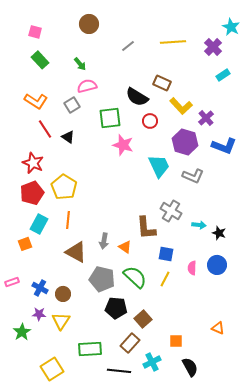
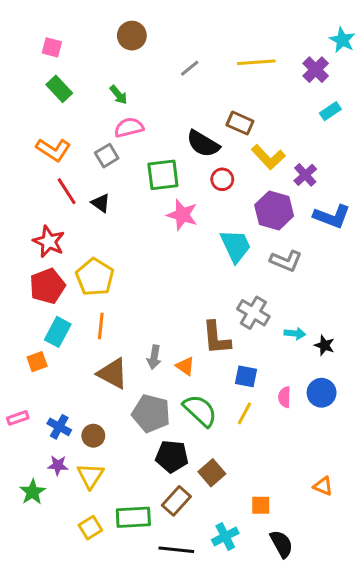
brown rectangle: (130, 343) -> (176, 501), moved
yellow square: (52, 369) -> (90, 528), moved, size x0.7

